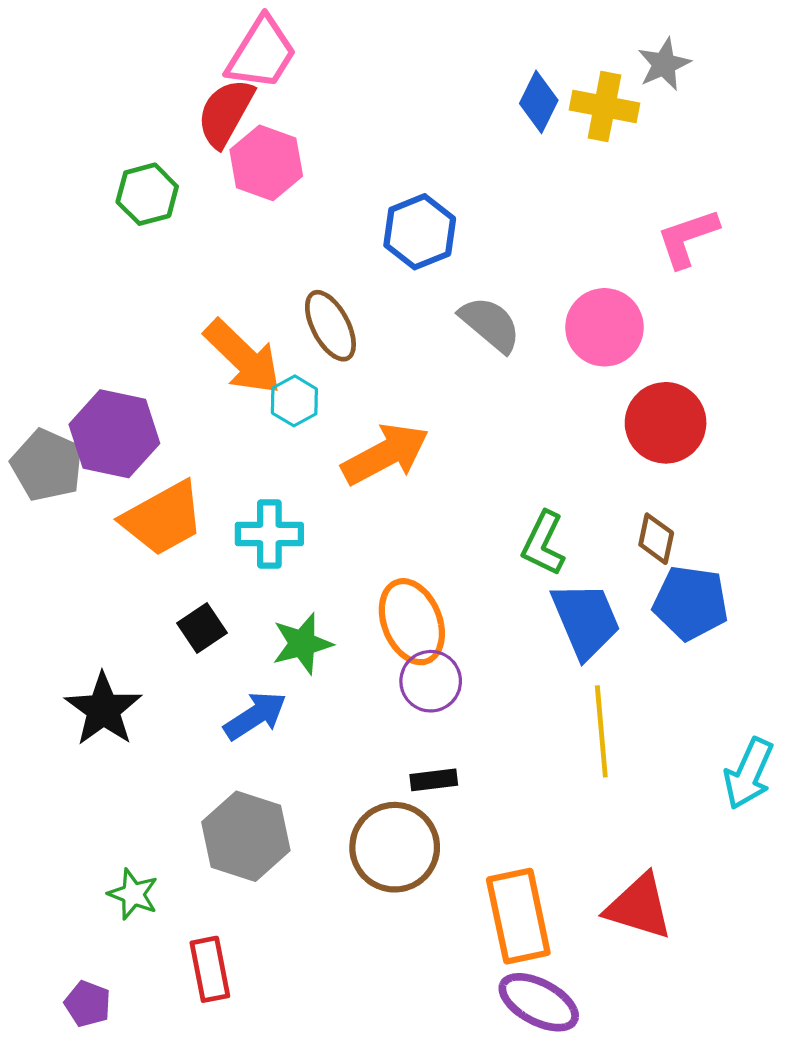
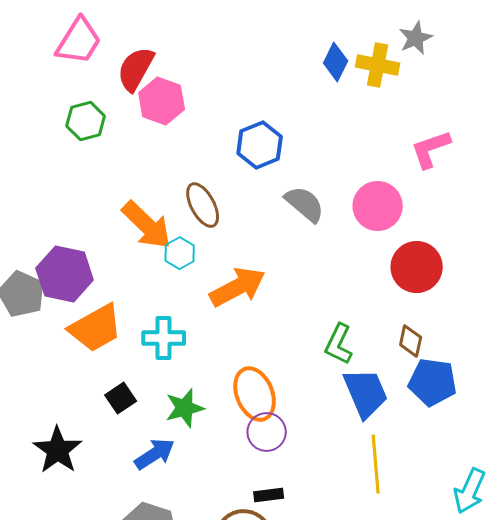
pink trapezoid: (262, 53) -> (79, 41), moved

